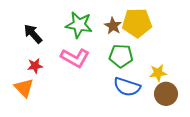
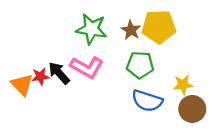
black arrow: (33, 34) -> (59, 73), moved
orange triangle: (24, 88) -> (22, 85), moved

